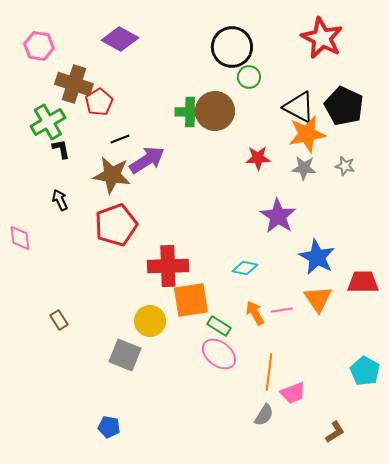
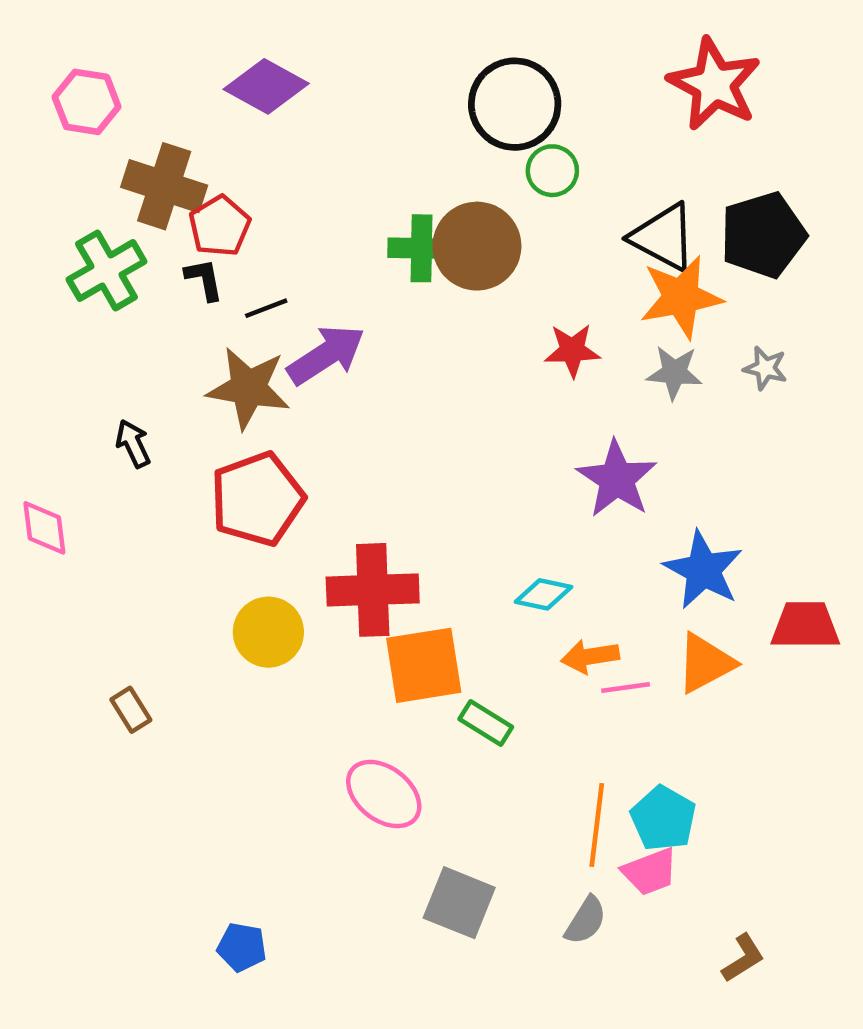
black pentagon: (344, 106) -> (763, 235), turned 30
black L-shape: (61, 149) -> (204, 279), moved
orange triangle: (318, 299) -> (705, 663), turned 36
orange arrow: (255, 313) -> (590, 656), moved, turned -70
yellow circle: (150, 321) -> (268, 632), moved
pink ellipse: (219, 354) -> (384, 794), moved
gray square: (125, 355) -> (459, 903), moved
cyan pentagon: (365, 371) -> (663, 818), moved

